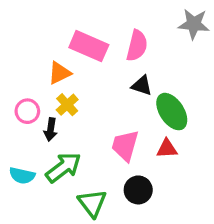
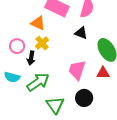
orange triangle: (59, 73) -> (38, 23), turned 49
black triangle: (142, 86) -> (81, 33), moved
cyan semicircle: (22, 176) -> (12, 77), moved

